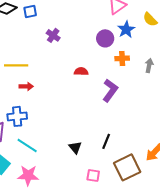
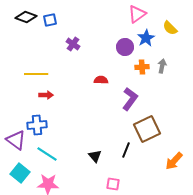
gray arrow: (149, 65) -> (162, 66), moved
brown square: (127, 167) -> (147, 129), moved

